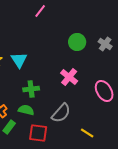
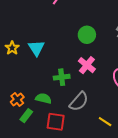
green circle: (77, 42) -> (87, 35), moved
green cross: (31, 89) -> (62, 77), moved

